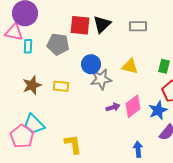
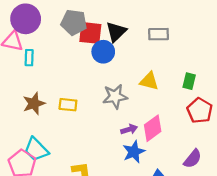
gray pentagon: (58, 44) -> (74, 22), moved
blue circle: (91, 64) -> (103, 52), moved
blue star: (158, 110) -> (134, 152), moved

